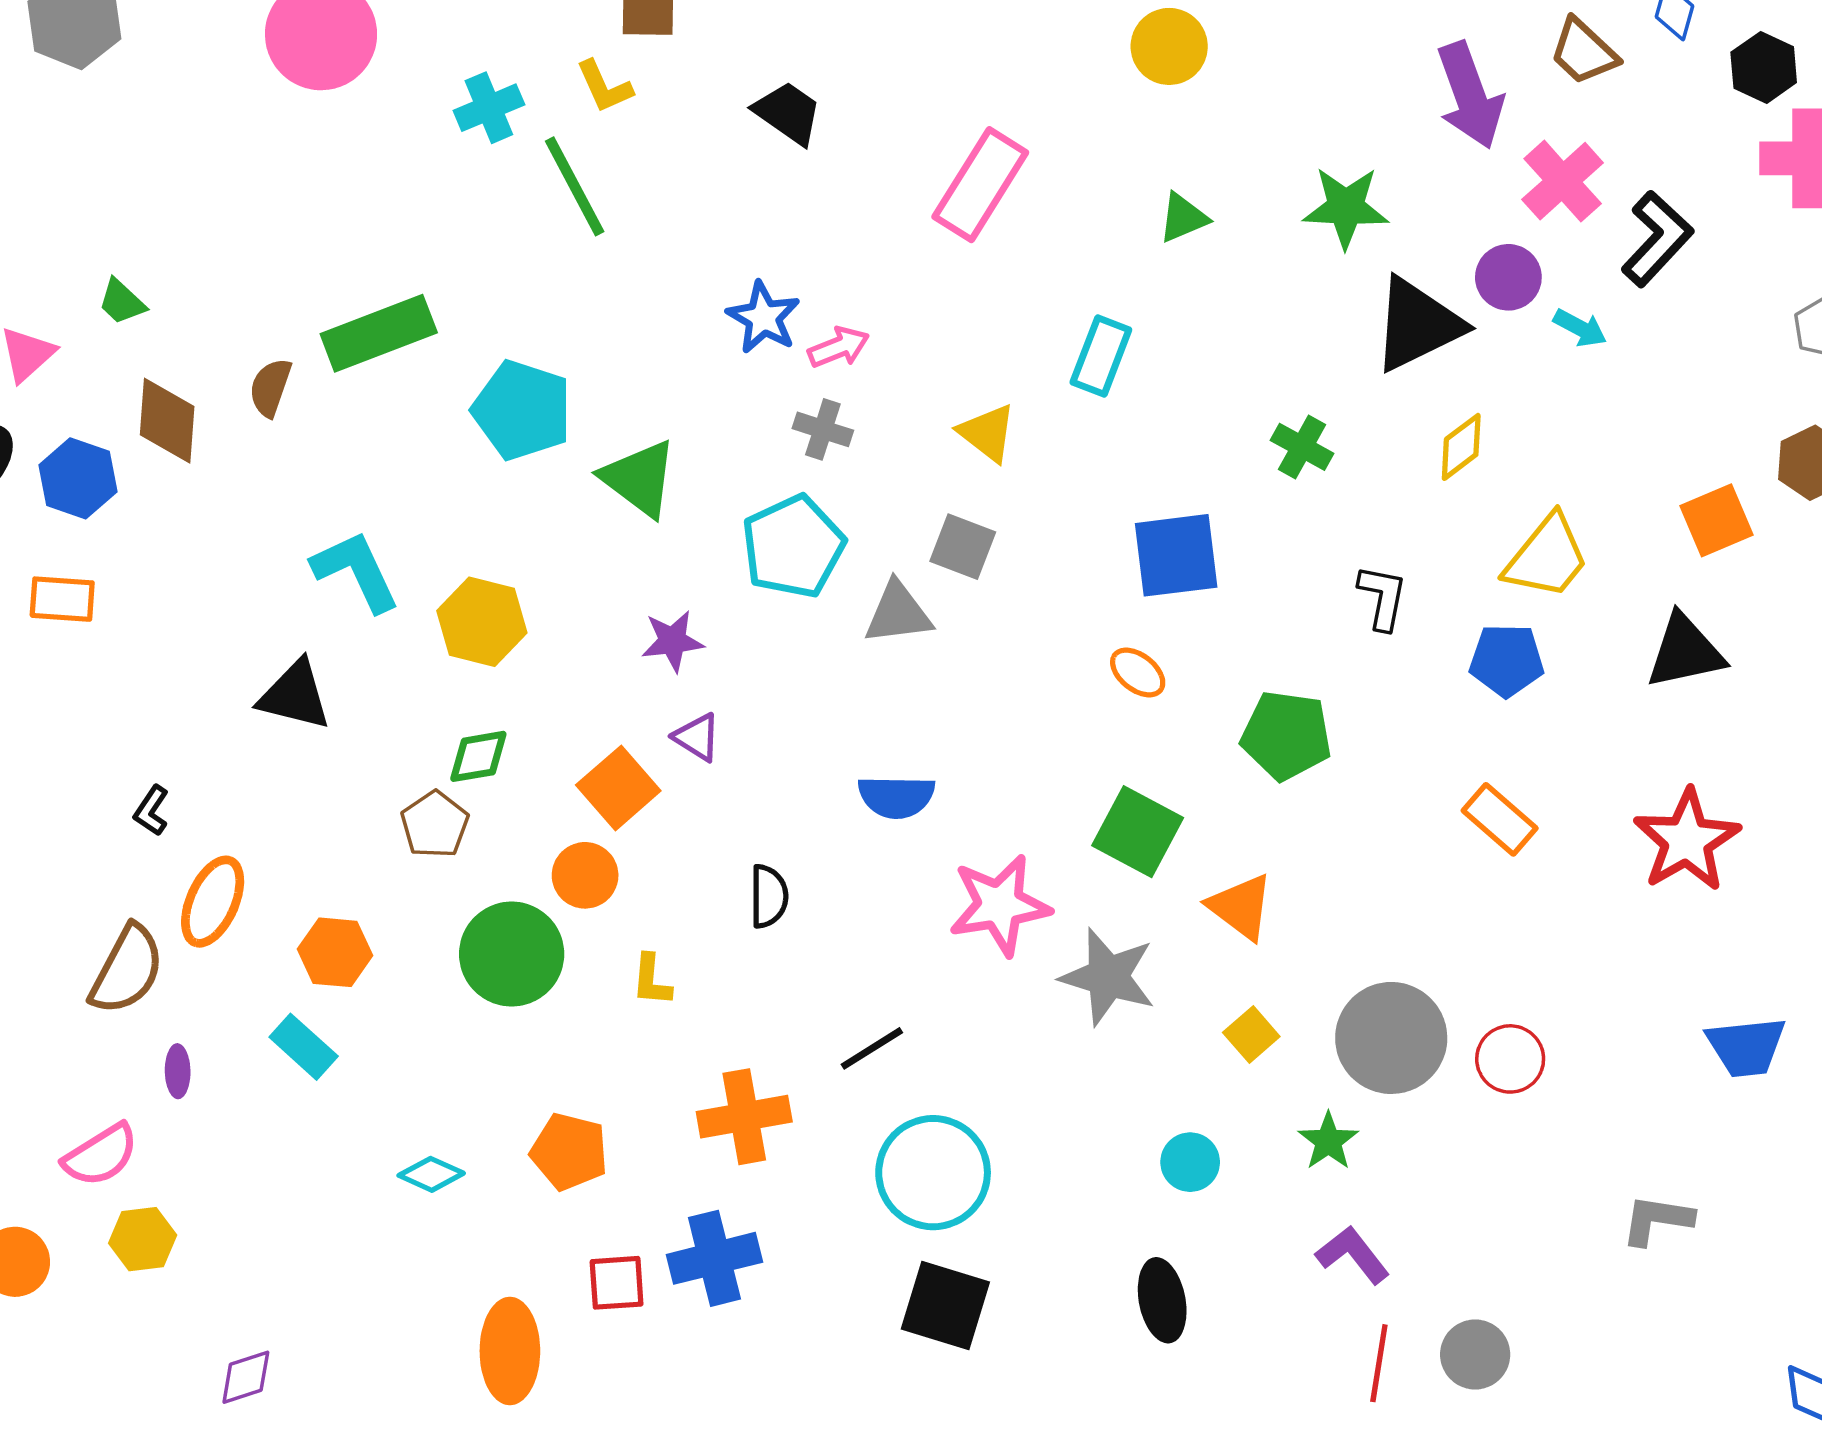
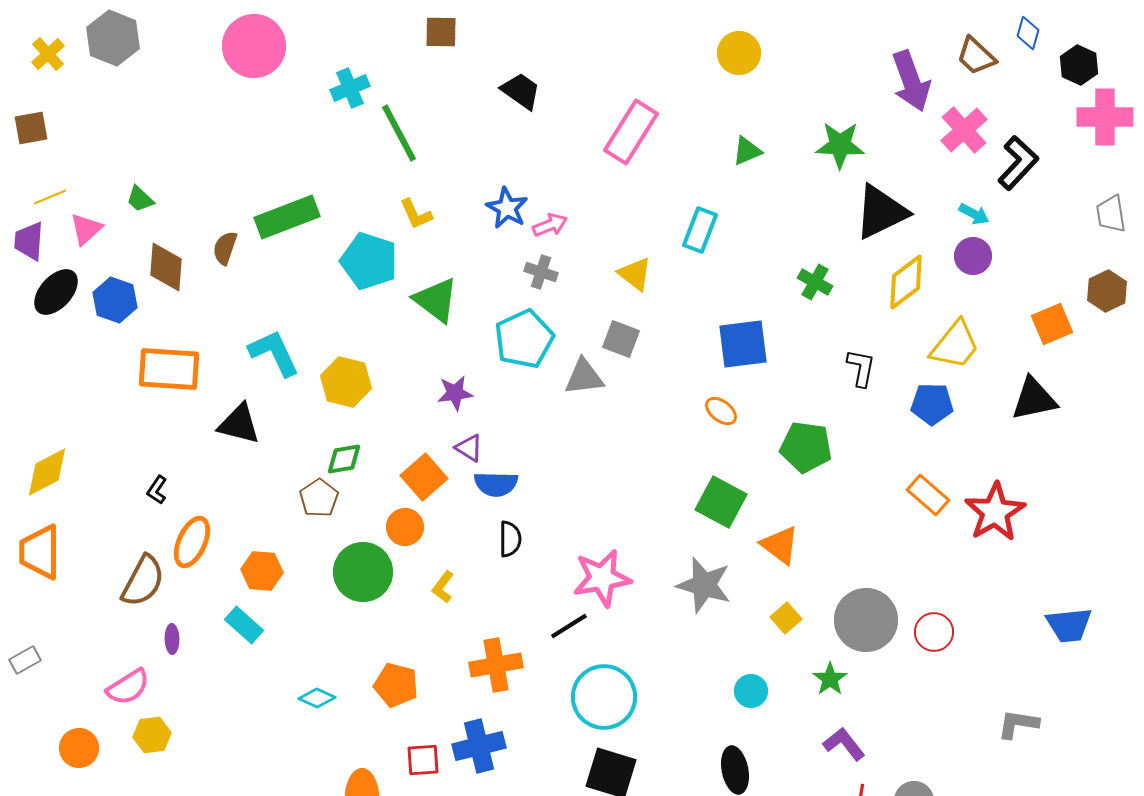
yellow L-shape: (604, 87) -> (416, 214), moved
purple circle: (1508, 277) -> (973, 256), moved
yellow diamond: (1461, 447) -> (906, 282), size x1.4
orange rectangle: (62, 599) -> (169, 369), moved, size x1.6
blue semicircle: (896, 797) -> (496, 484), moved
red star: (1687, 840) -> (995, 512), moved
pink star: (1000, 905) -> (602, 578), moved
yellow L-shape: (652, 980) -> (443, 587), turned 32

